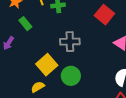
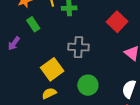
green circle: (71, 76) -> (88, 85), moved
yellow semicircle: (38, 87) -> (49, 93), moved

